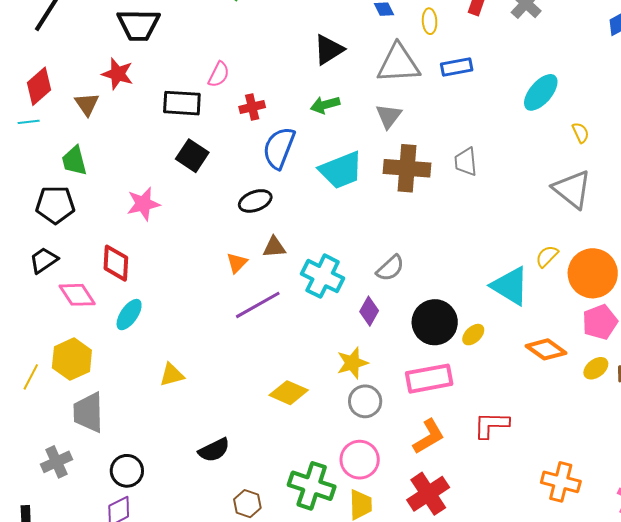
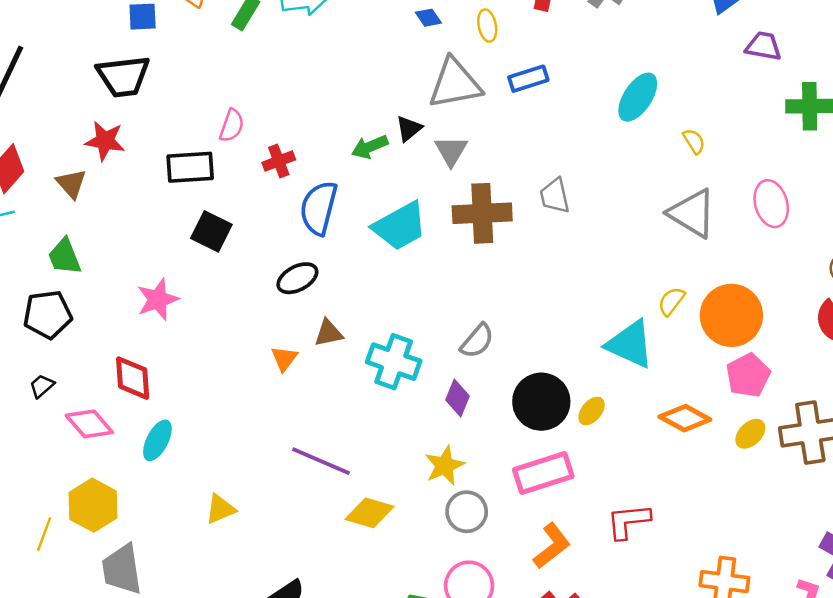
black triangle: (329, 50) -> (409, 129), moved, size x0.7
black trapezoid: (44, 260) -> (42, 386), size x0.7
purple line: (258, 305) -> (321, 461), moved, turned 60

